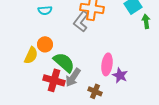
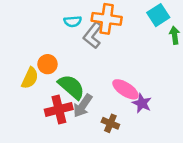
cyan semicircle: (45, 10) -> (73, 21), moved
pink ellipse: (107, 64) -> (125, 89), turned -65
red cross: (54, 80) -> (59, 109), turned -30

